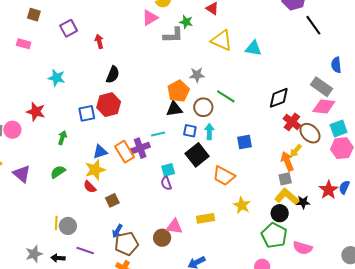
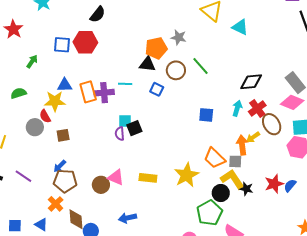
cyan arrow: (209, 132) -> (237, 108), moved
black square: (197, 155) -> (134, 128), moved, size x0.7
orange trapezoid: (224, 176) -> (215, 158), moved
yellow star: (242, 205) -> (186, 175), size x1.4
gray circle: (68, 226) -> (35, 127), moved

